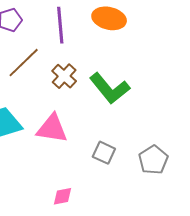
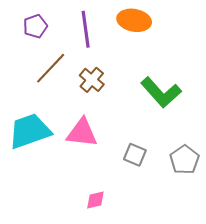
green L-shape: (110, 88) -> (161, 92), moved

